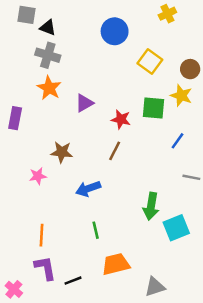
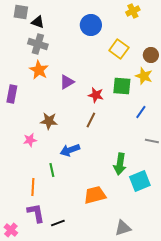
green line: (96, 230) -> (52, 170), moved
orange trapezoid: (116, 264) -> (95, 195), moved

